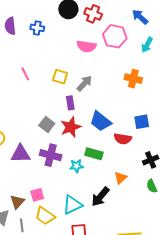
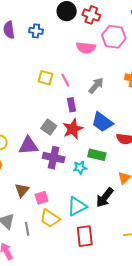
pink line: (25, 74) -> (65, 80), moved
yellow square: (60, 77) -> (46, 78), moved
gray arrow: (84, 83) -> (96, 86), moved
purple triangle: (21, 154) -> (28, 146), moved
brown triangle: (17, 202) -> (22, 190), moved

